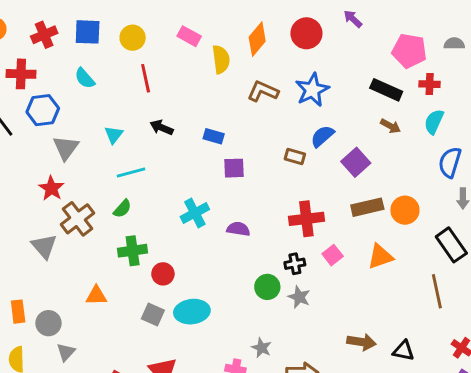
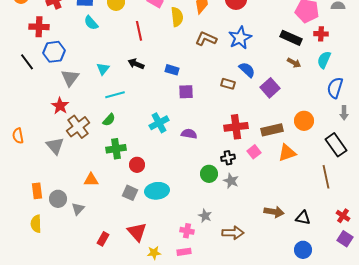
cyan semicircle: (85, 78) -> (91, 23), moved
red line: (146, 78) -> (139, 31), moved
blue semicircle: (322, 136) -> (247, 70), turned 84
brown rectangle: (367, 207) -> (272, 130), moved
gray triangle: (66, 352) -> (78, 209), moved

